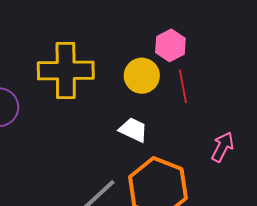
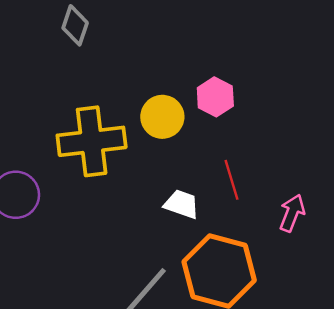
yellow circle: (142, 76) -> (162, 117), moved
red line: (183, 86) -> (231, 180), moved

